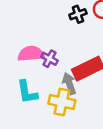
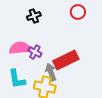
black cross: (78, 14) -> (34, 16), moved

